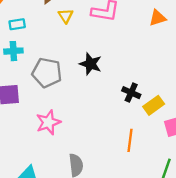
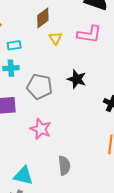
pink star: (48, 122) -> (41, 129), turned -30

